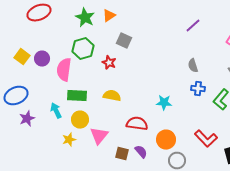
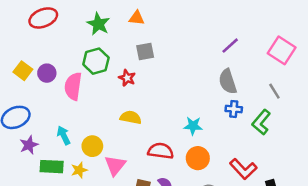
orange triangle: (109, 16) -> (137, 18), moved, turned 40
purple line: (193, 26) -> (230, 46), moved
gray square: (124, 41) -> (145, 52), turned -35
gray semicircle: (193, 66) -> (228, 81), size x1.5
green rectangle: (77, 96) -> (52, 167), moved
orange circle: (166, 140) -> (198, 158), moved

